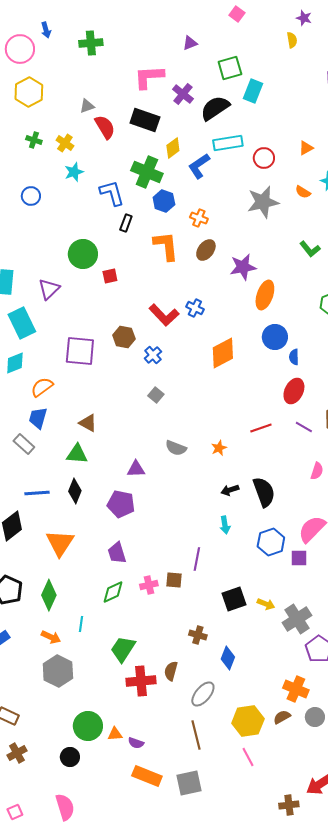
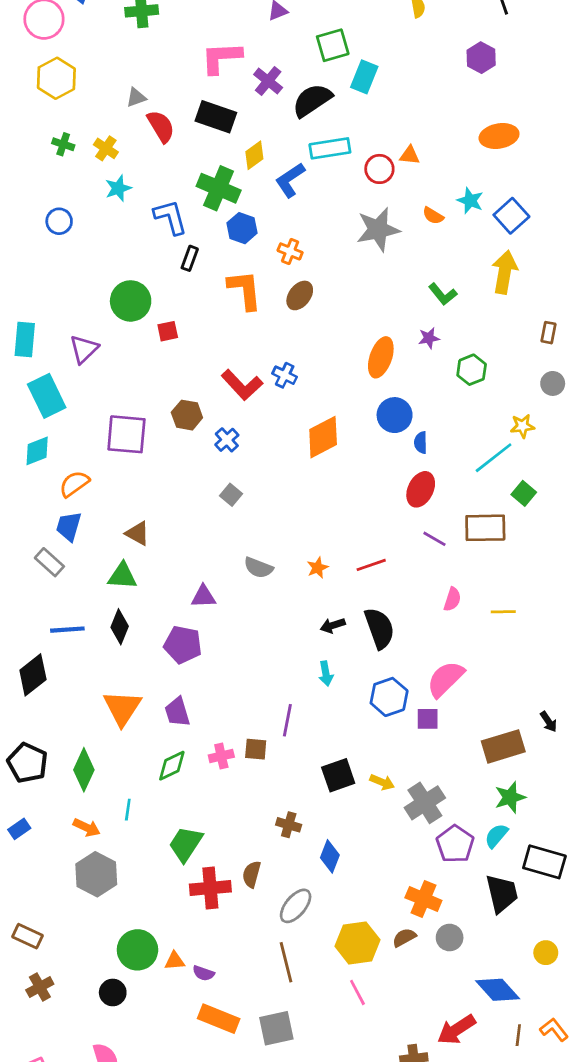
orange triangle: (306, 148) -> (410, 155), moved, turned 35
purple star: (243, 267) -> (429, 338), moved, size x0.6
red line: (261, 428) -> (371, 565), moved
orange triangle: (60, 543) -> (122, 708), moved

